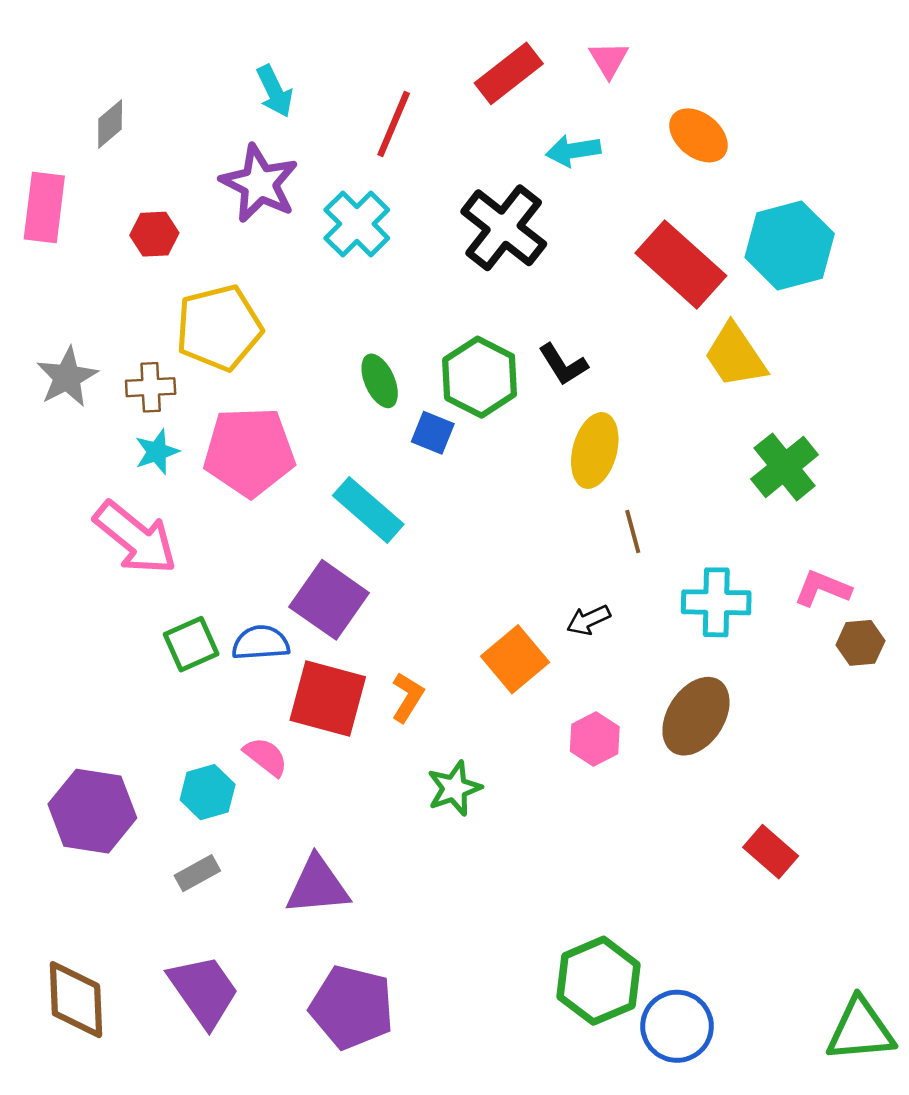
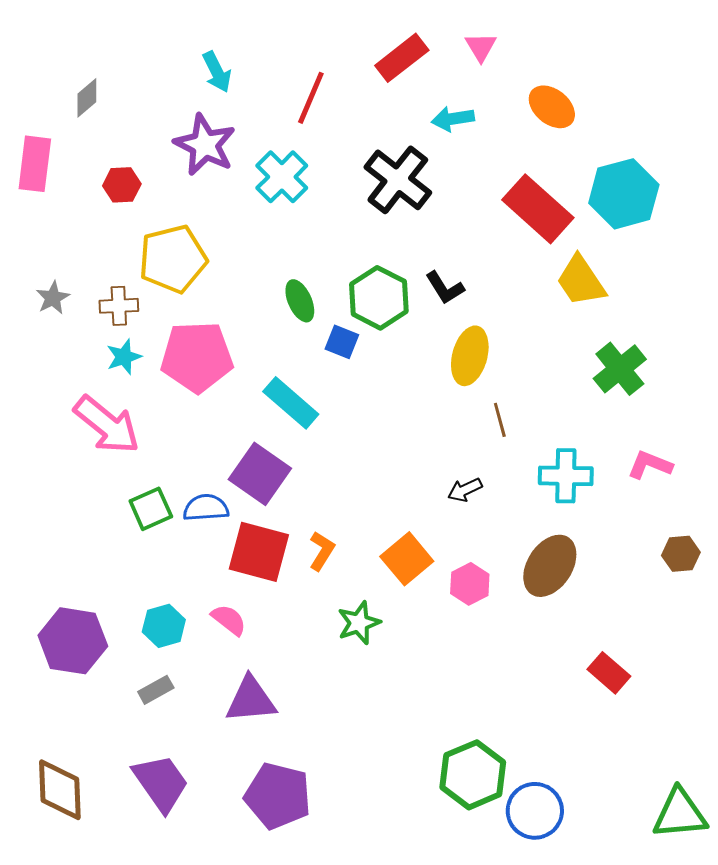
gray star: (67, 377) -> (53, 298), size x0.7
brown hexagon: (860, 643) -> (681, 554), moved
orange square: (515, 659) -> (407, 559), moved
pink semicircle: (266, 757) -> (229, 620), moved

